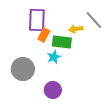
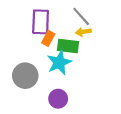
gray line: (94, 20) -> (81, 16), moved
cyan star: (54, 57) -> (59, 62), size x1.6

